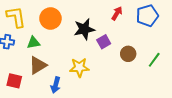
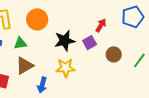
red arrow: (117, 13) -> (101, 25), moved
black star: (84, 29) -> (65, 41), moved

